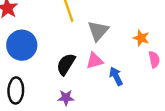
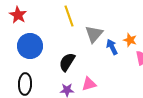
pink triangle: (95, 61) -> (89, 84), moved
blue arrow: (116, 76) -> (112, 47), moved

